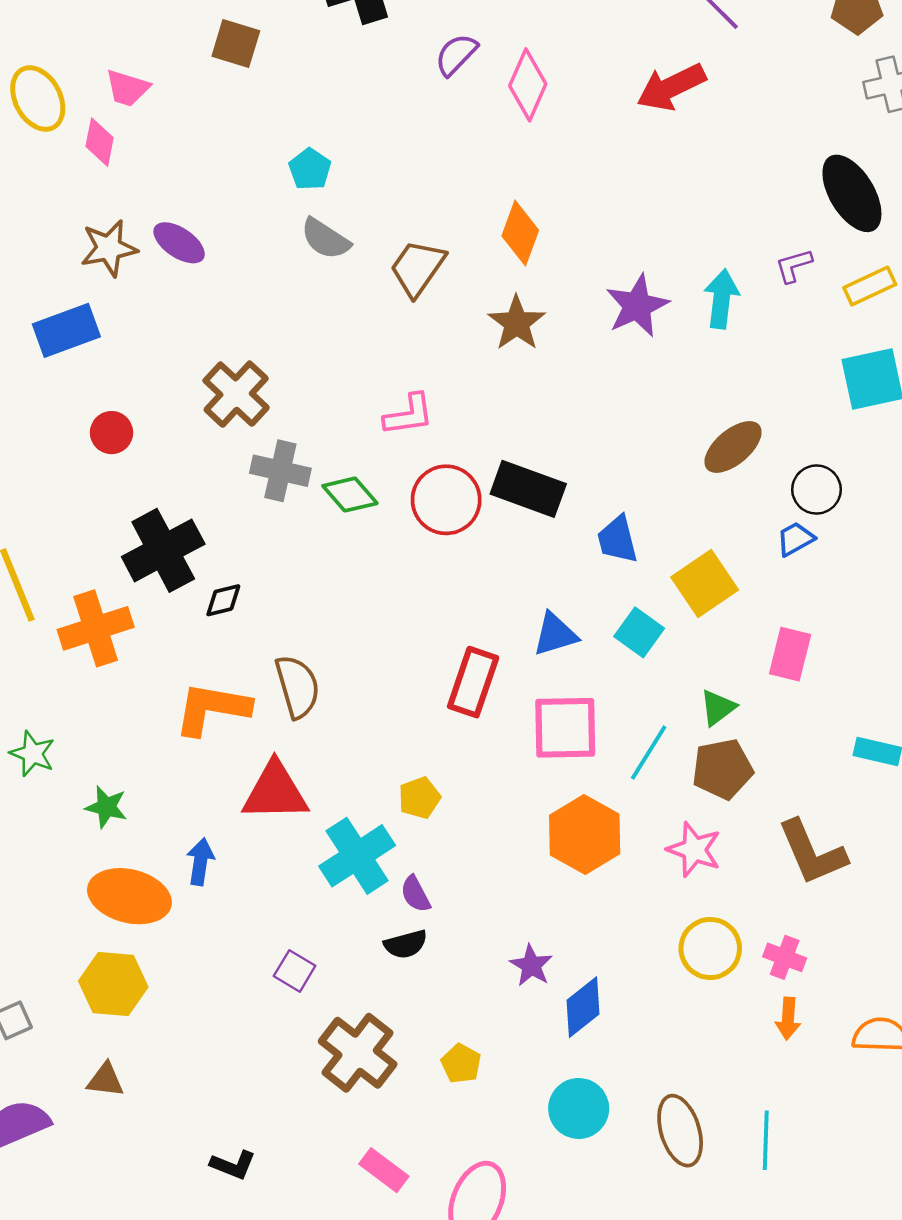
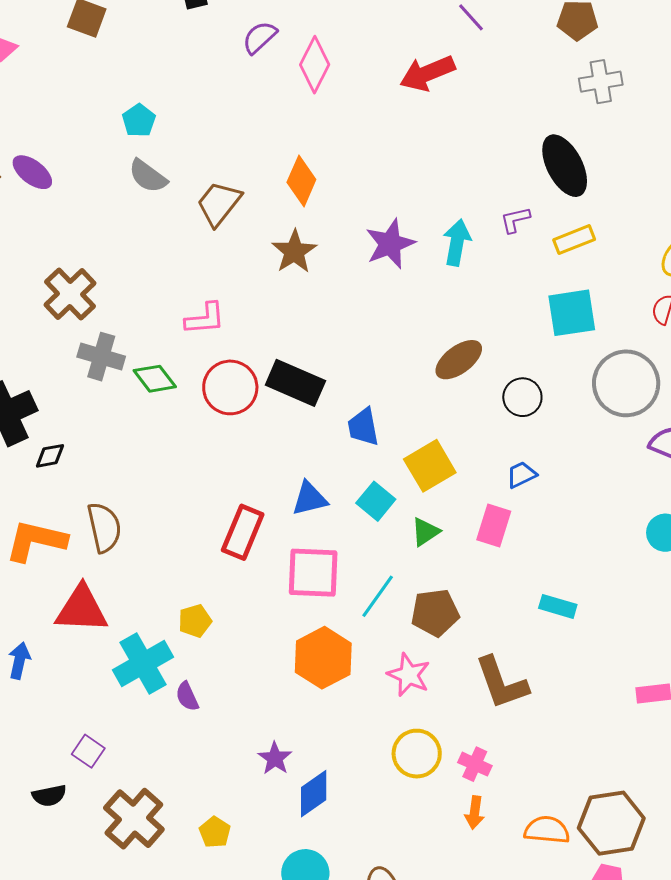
blue trapezoid: (795, 539) -> (521, 475), moved
green triangle: (718, 708) -> (425, 532), moved
black semicircle: (406, 944) -> (49, 796), moved

